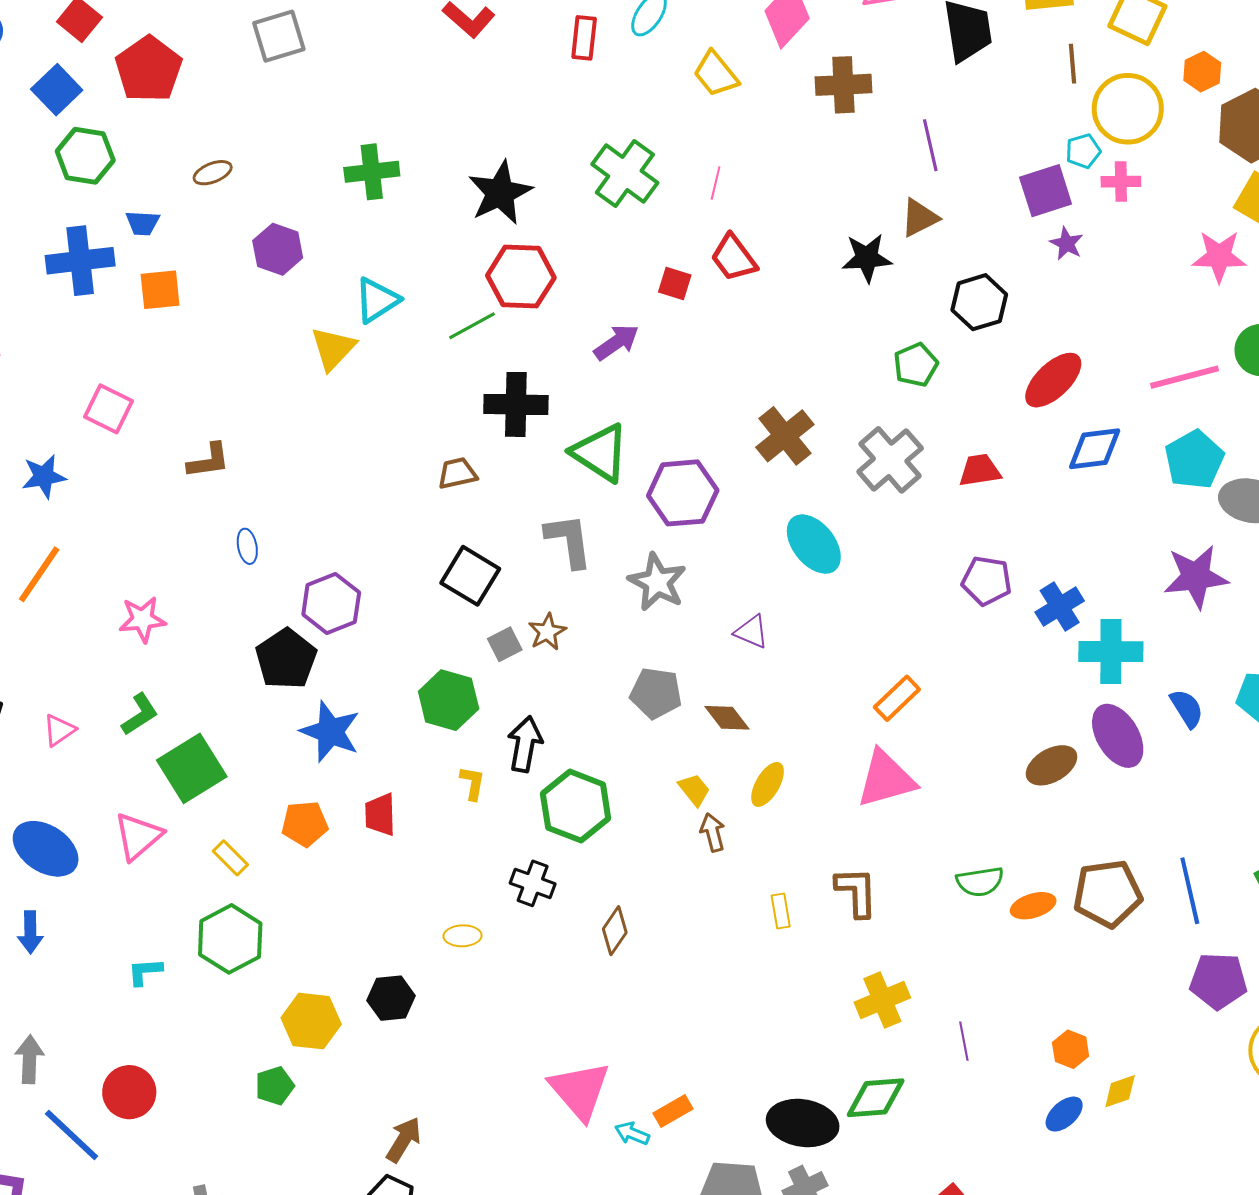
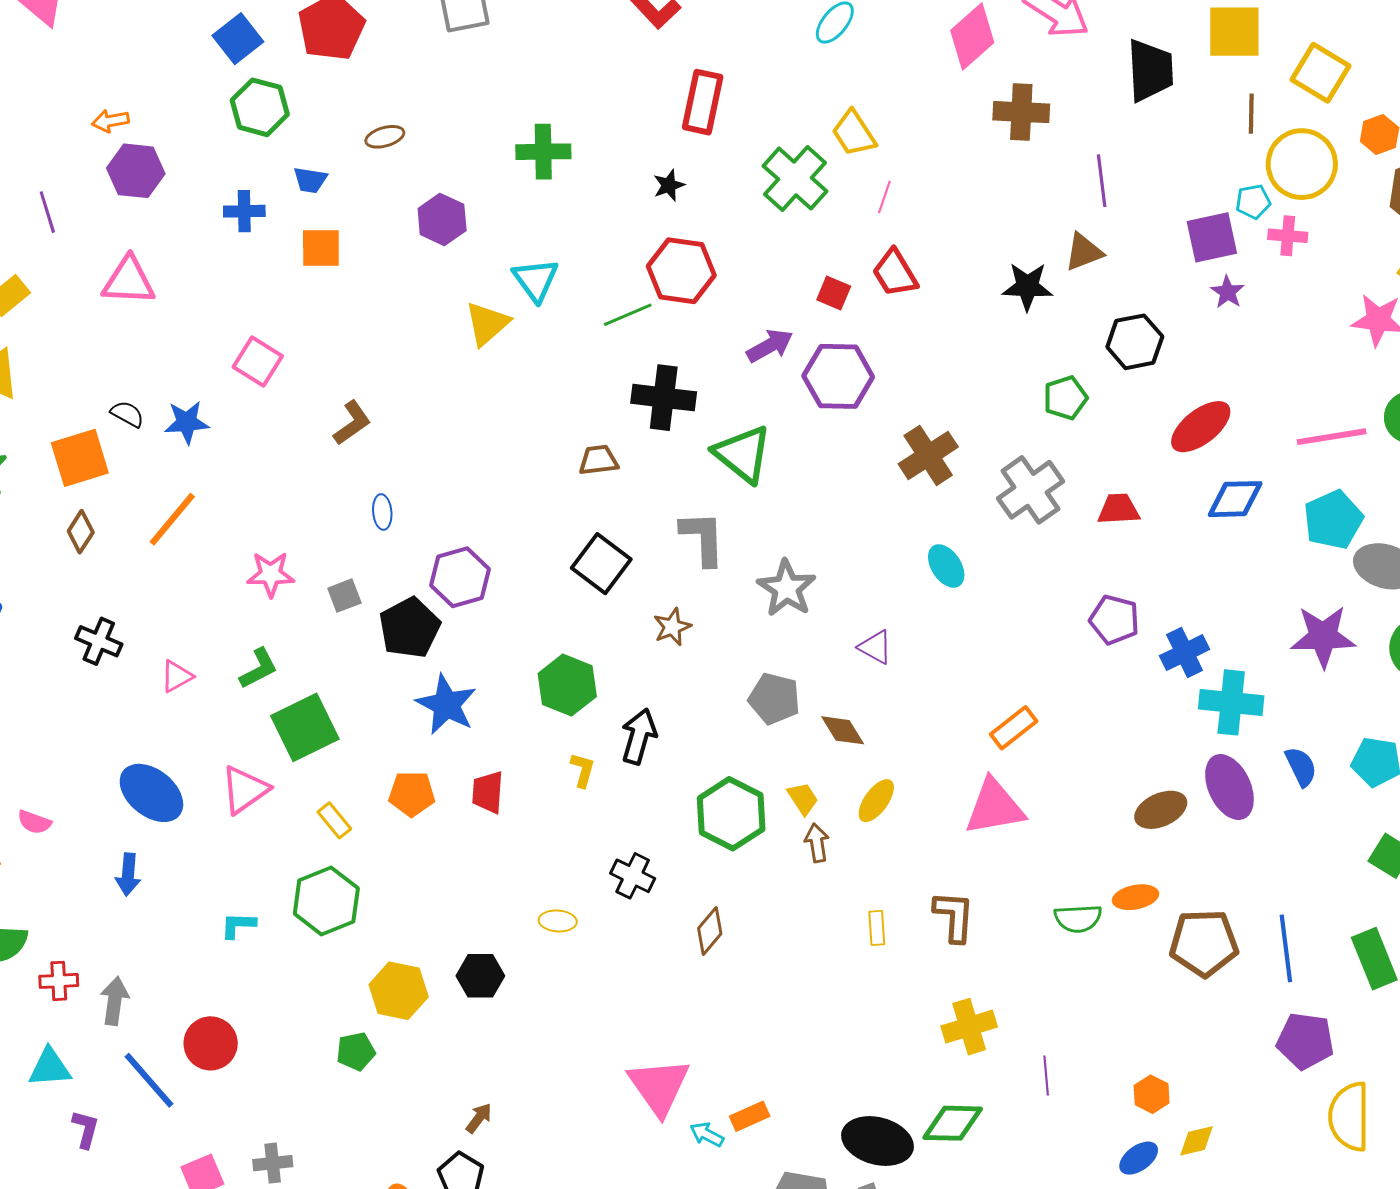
red rectangle: (584, 38) -> (703, 102), moved, size x1.4
yellow trapezoid: (716, 74) -> (854, 133), moved
black star: (500, 193) -> (669, 185), size x0.5
blue cross: (80, 261) -> (244, 211), size x0.6
cyan triangle: (377, 300) -> (536, 280), turned -39
brown L-shape: (209, 461) -> (352, 423), turned -33
purple hexagon: (683, 493) -> (838, 376), moved
cyan ellipse: (814, 544) -> (946, 566), size x0.7
gray square: (505, 644) -> (344, 596), moved
green hexagon: (576, 806) -> (731, 814), moved
orange ellipse: (1033, 906) -> (1135, 897), moved
brown arrow: (404, 1140) -> (479, 1118), size x0.7

